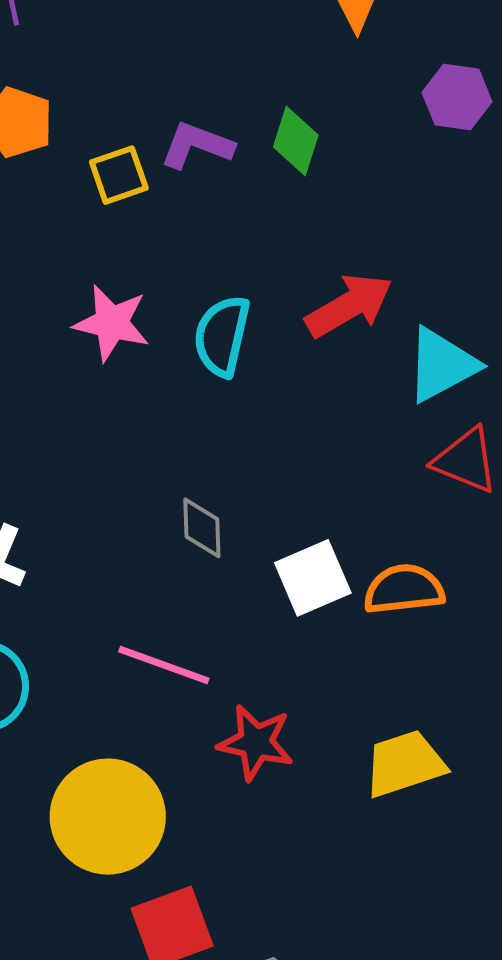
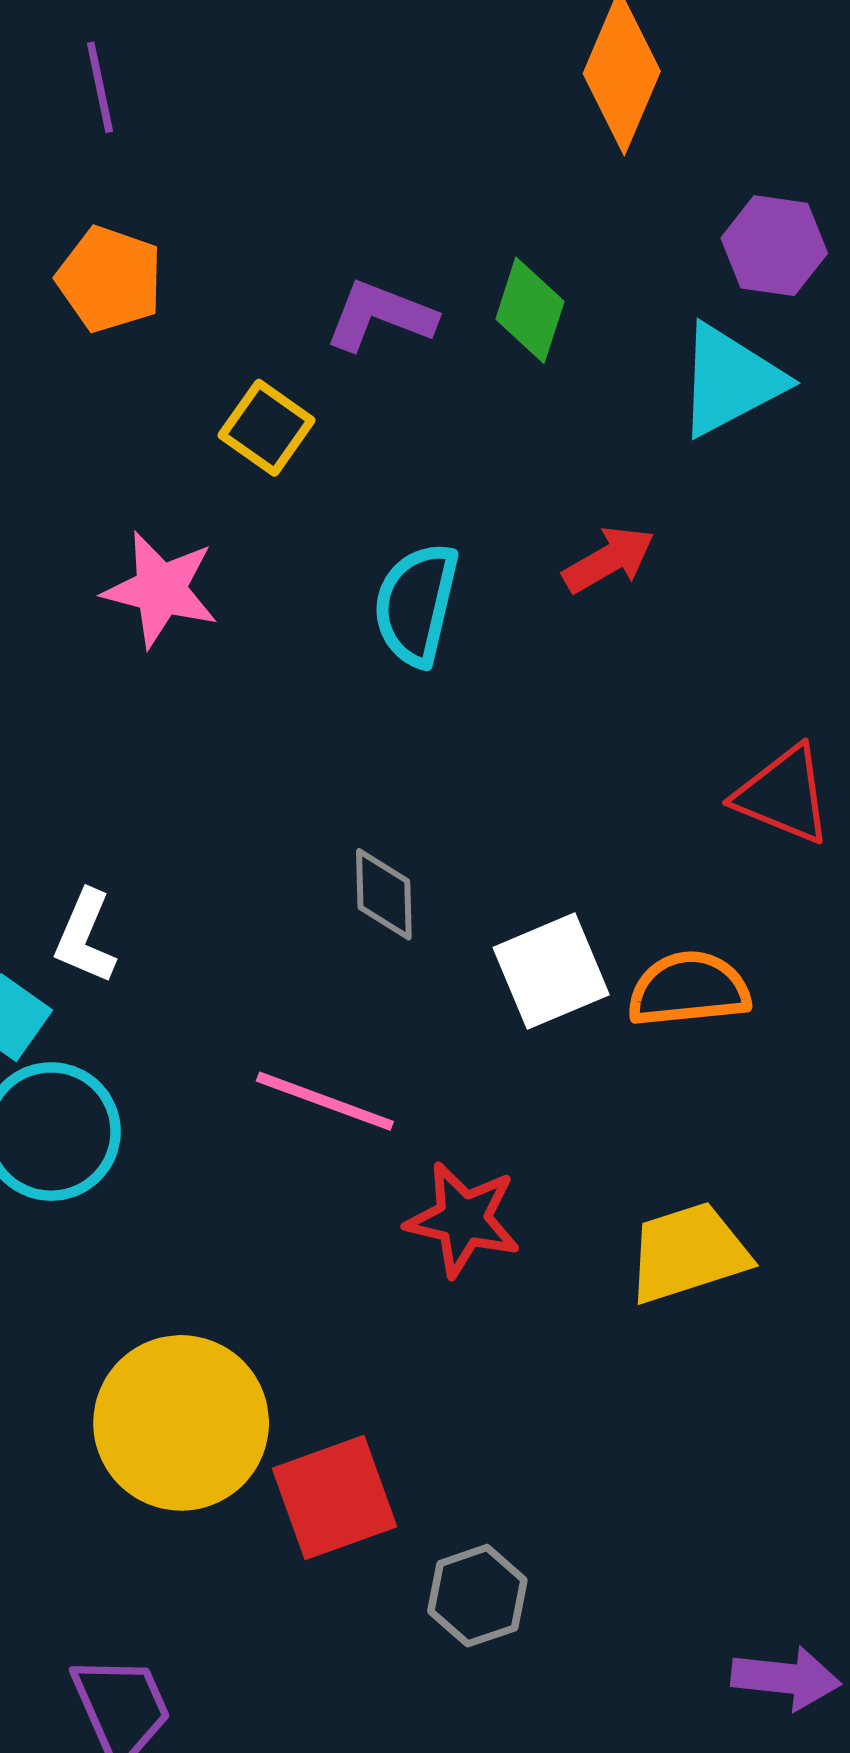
yellow square: (119, 175) -> (267, 428), moved, turned -36
red arrow: (349, 306) -> (609, 560), size x0.7
pink star: (112, 323) -> (161, 589), moved
cyan triangle: (442, 365) -> (730, 380), moved
yellow circle: (108, 817) -> (181, 1423), moved

